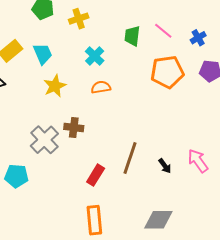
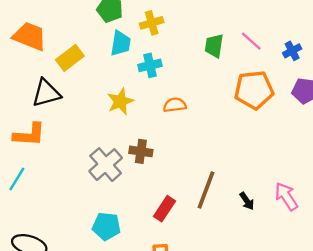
cyan trapezoid: (43, 54) -> (121, 43), moved, turned 30
cyan cross: (95, 56) -> (150, 65), moved, turned 30
cyan pentagon: (16, 176) -> (106, 226), moved

